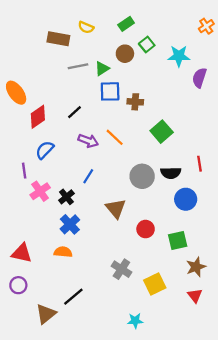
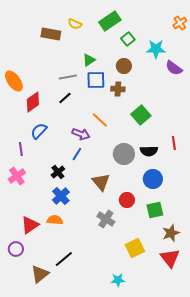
green rectangle: (126, 24) -> (110, 21), size x1.5
brown circle: (125, 54) -> (124, 66), moved
gray line: (78, 66) -> (68, 77), moved
purple semicircle: (199, 78) -> (174, 68), turned -72
purple arrow: (88, 141) -> (81, 134), moved
pink cross: (40, 191) -> (17, 176), moved
blue circle: (186, 199) -> (153, 179), moved
red triangle: (22, 253) -> (30, 225), moved, turned -48
gray cross: (121, 269) -> (106, 219), moved
red triangle: (195, 295) -> (170, 258), size x1.5

